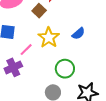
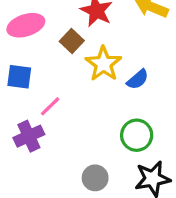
yellow star: (49, 38) -> (104, 64), moved
green circle: (65, 69) -> (137, 135), moved

